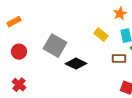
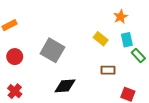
brown rectangle: (119, 59) -> (108, 70), moved
black diamond: (76, 64) -> (65, 86), moved, turned -30

